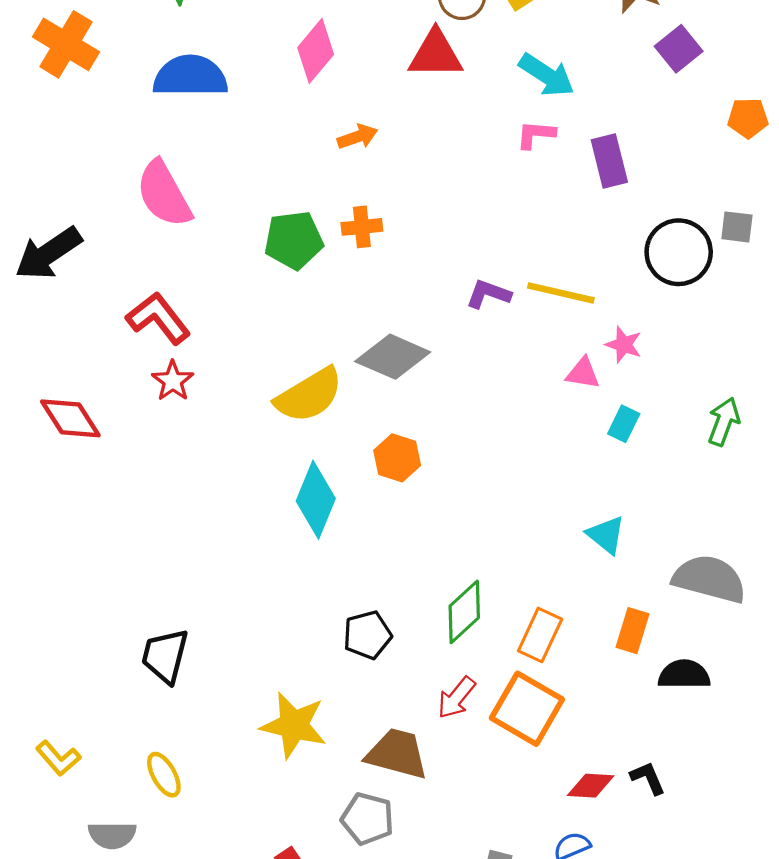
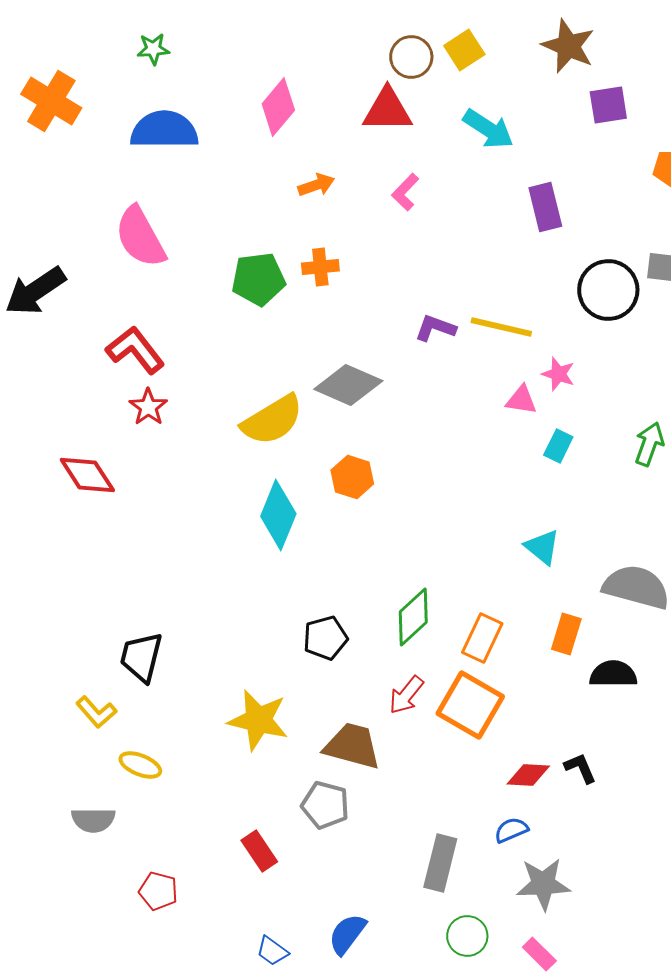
purple square: (679, 49) -> (608, 105), turned 30
pink L-shape: (536, 135) -> (405, 192), moved, turned -51
red diamond: (70, 418) -> (87, 475), moved
yellow L-shape: (58, 758) -> (96, 712), moved
yellow ellipse: (164, 775) -> (140, 765), turned -39

